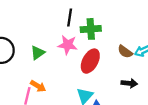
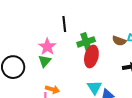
green cross: (91, 29) -> (86, 42), moved
pink star: (68, 45) -> (47, 47), moved, turned -30

